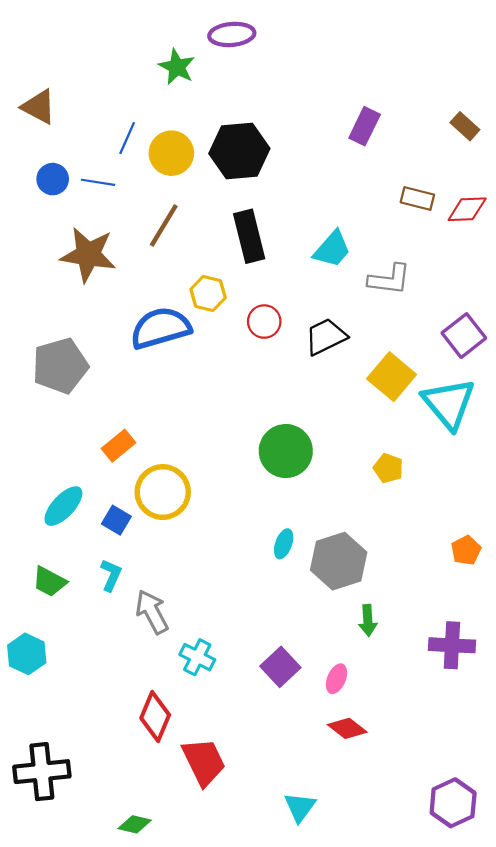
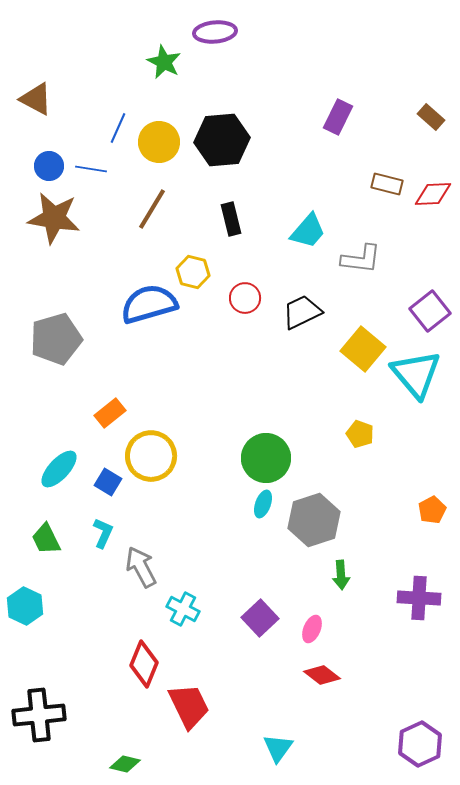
black rectangle: (249, 236) -> (231, 219), size x0.7
brown star: (88, 255) -> (54, 218), moved
green circle: (286, 451) -> (266, 458), moved
green trapezoid: (49, 582) -> (46, 539), turned 36

